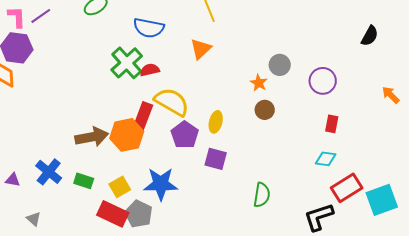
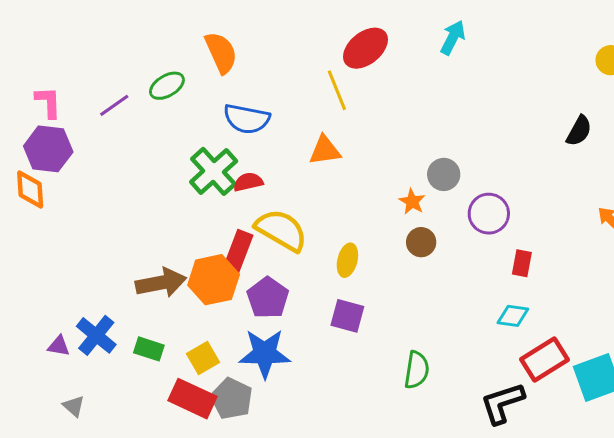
purple line: (41, 16) -> (114, 105), moved
orange triangle: (201, 49) -> (325, 150), turned 35
purple circle: (323, 81) -> (489, 214), moved
purple pentagon: (185, 135) -> (268, 298), moved
purple triangle: (13, 180) -> (59, 346), moved

